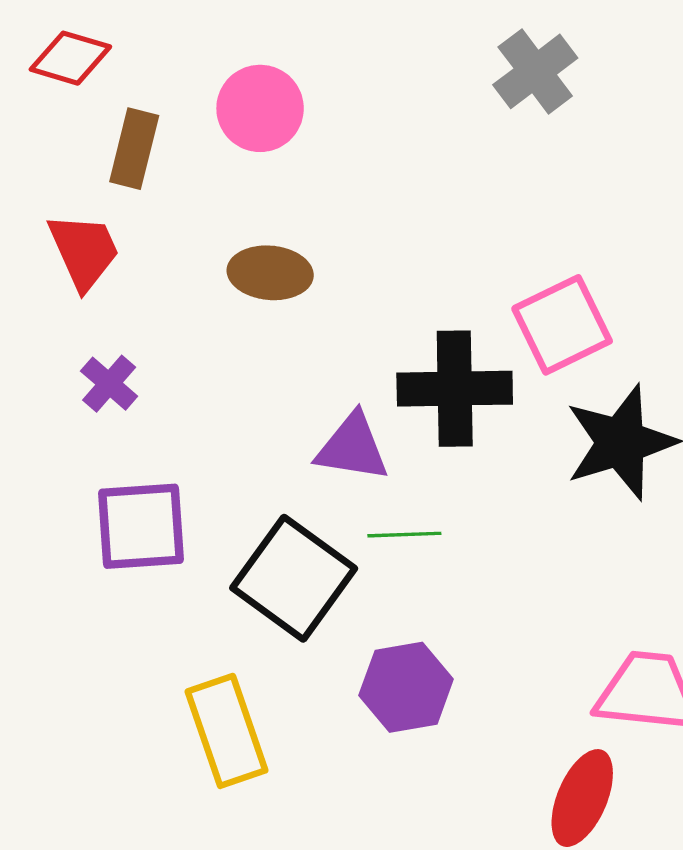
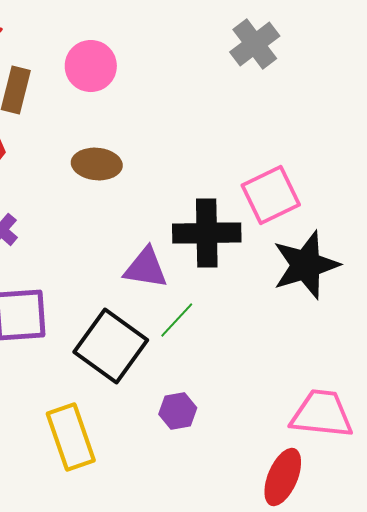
green line: (404, 535) -> (177, 320), turned -45
purple hexagon: (406, 687) -> (178, 411), size x0.7

